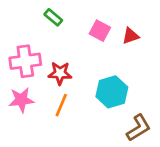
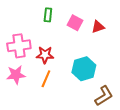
green rectangle: (53, 17) -> (48, 15), moved, turned 56

